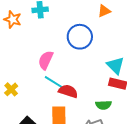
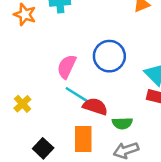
blue circle: (80, 37) -> (109, 56), moved
green semicircle: (103, 105) -> (122, 123), moved

